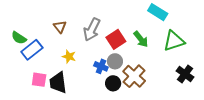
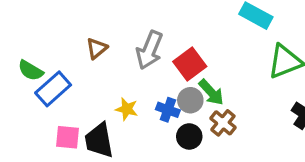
brown triangle: (60, 27) -> (97, 48), turned 32
green arrow: (141, 39) -> (211, 92), moved
yellow star: (69, 57) -> (127, 109), moved
brown cross: (134, 76) -> (223, 123), size x0.7

